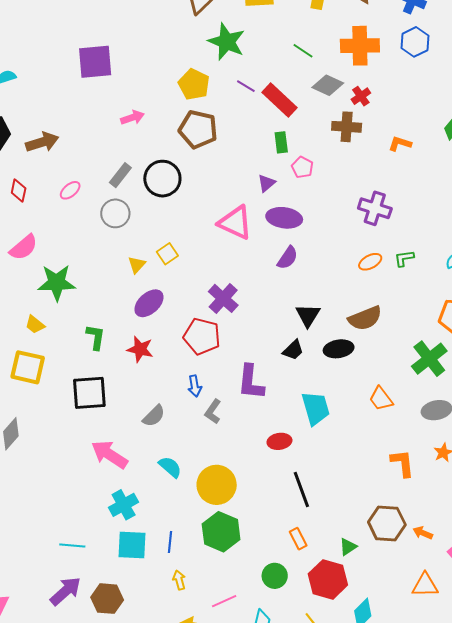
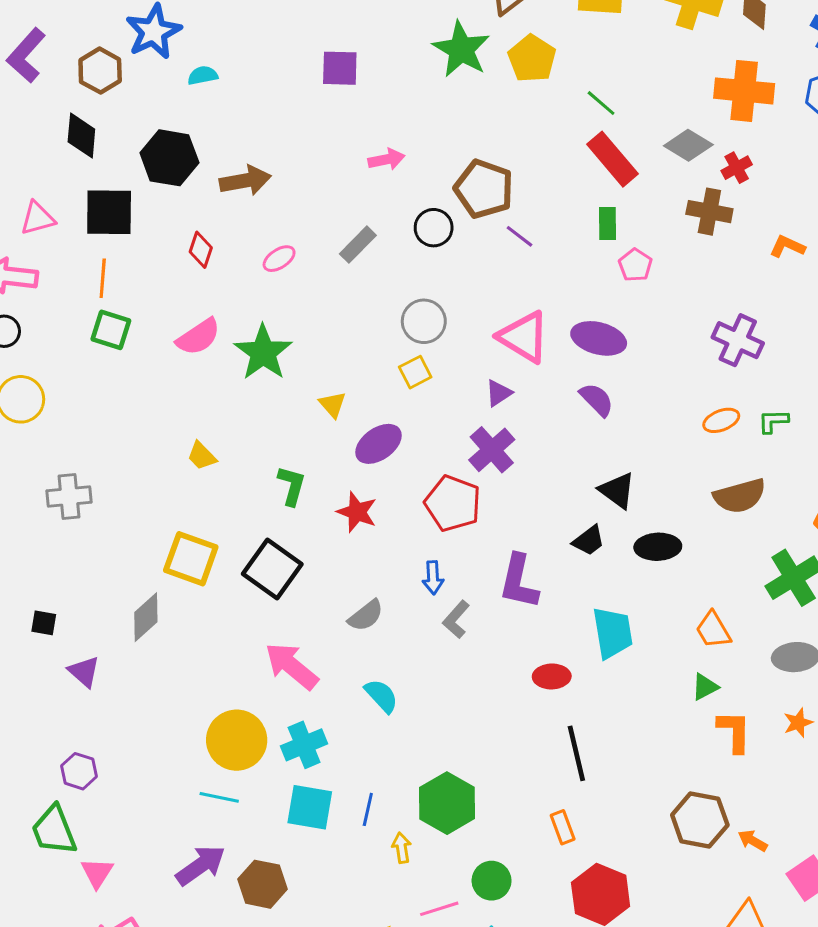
green star: (227, 42) -> (461, 49), moved
green line: (303, 51) -> (601, 103), moved
purple square: (95, 62) -> (340, 68), size x0.7
yellow pentagon: (194, 84) -> (532, 59), moved
purple line: (246, 86) -> (520, 236), moved
black circle: (162, 179) -> (434, 228), moved, size x0.7
purple triangle: (266, 183) -> (499, 393), moved
gray circle: (115, 213) -> (424, 321), moved
purple semicircle: (288, 258) -> (597, 400), turned -85
yellow triangle: (137, 265) -> (333, 405), moved, turned -30
green star: (57, 283) -> (263, 352), moved, turned 30
black triangle: (308, 315) -> (617, 490), turned -32
brown semicircle: (365, 318) -> (740, 496), moved
yellow square: (28, 367) -> (191, 559), moved
black square: (89, 393) -> (272, 569), turned 33
yellow circle: (217, 485) -> (237, 740), moved
green triangle: (348, 547) -> (705, 687), moved
green circle: (275, 576) -> (492, 881), moved
yellow arrow: (179, 580) -> (402, 848), moved

